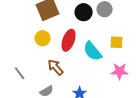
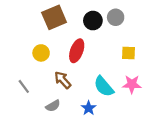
yellow circle: (43, 38) -> (41, 53), moved
cyan semicircle: (93, 51) -> (104, 86), moved

